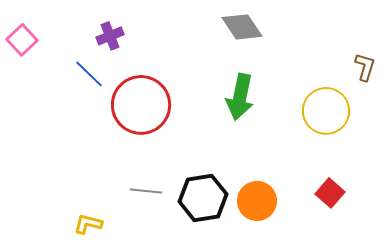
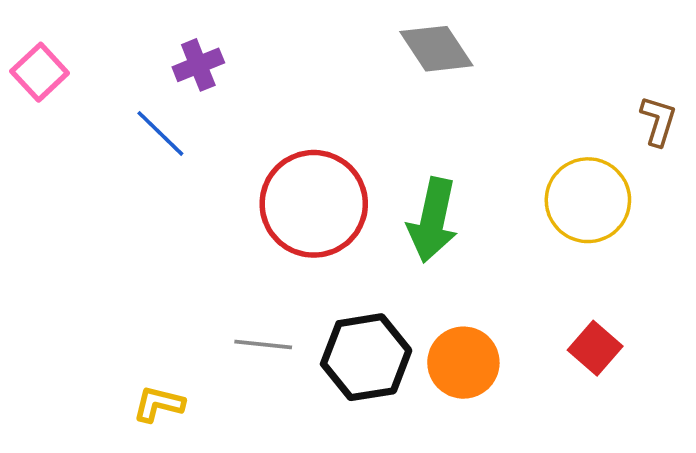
green arrow: (240, 97) -> (433, 220), moved
red circle: (141, 105) -> (314, 204), moved

